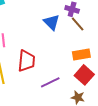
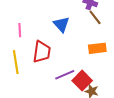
blue triangle: (52, 22) -> (61, 24), moved
red square: (84, 75) -> (82, 81), moved

